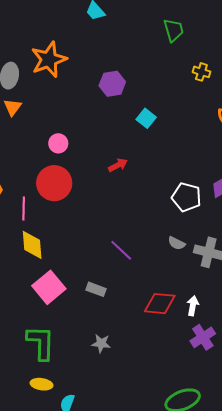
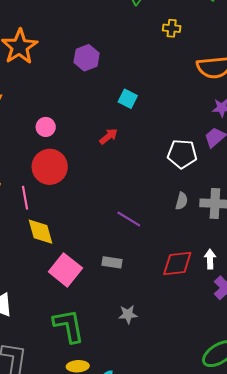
cyan square: (146, 118) -> (128, 99), moved
gray semicircle: (177, 243) -> (182, 201), turned -90

